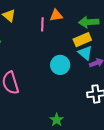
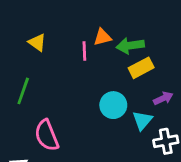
green arrow: (89, 22) -> (130, 46), moved
cyan triangle: (85, 53) -> (142, 120), moved, turned 35

